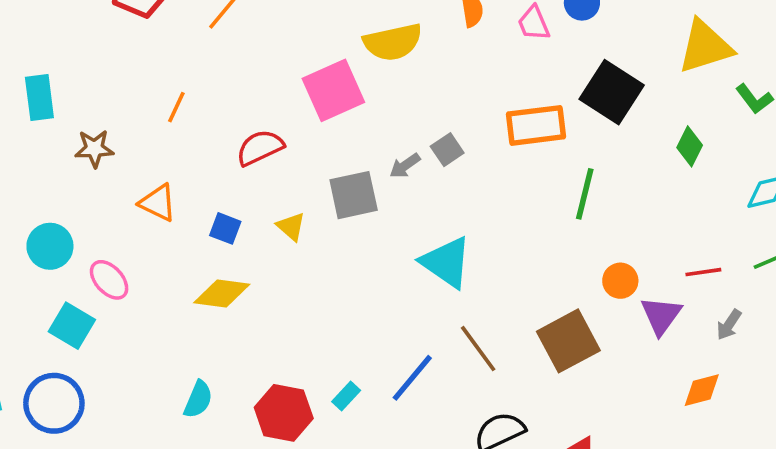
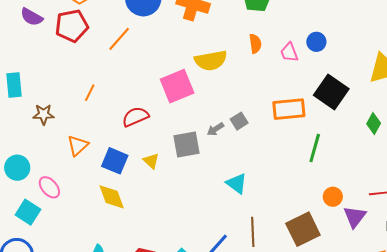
orange triangle: (158, 203) -> (78, 145), turned 50
blue square: (225, 228) -> (115, 161), size x1.5
cyan triangle: (446, 262) -> (237, 183), size x0.7
yellow diamond: (222, 293) -> (112, 197), turned 60
brown line: (478, 349) -> (253, 232), turned 32

